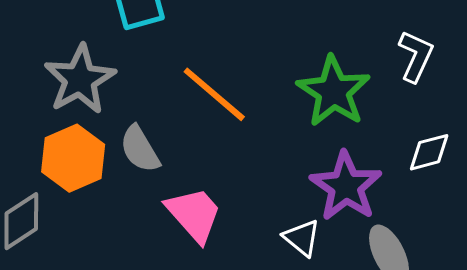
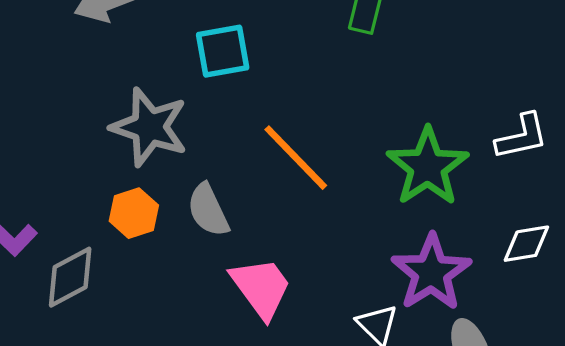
white L-shape: (416, 56) -> (522, 137), turned 48
gray star: (80, 79) -> (149, 127), turned -30
orange hexagon: (73, 158) -> (134, 213), size x0.7

